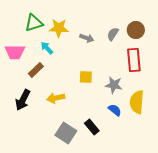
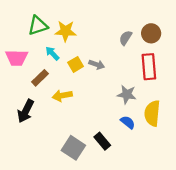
gray arrow: (87, 38) -> (97, 64), moved
yellow square: (86, 77) -> (76, 64), moved, turned -32
yellow arrow: (56, 98) -> (62, 96), moved

